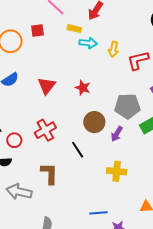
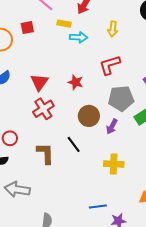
yellow arrow: (113, 49) -> (113, 29), moved
red L-shape: (138, 60) -> (110, 65), moved
red cross: (45, 130) -> (43, 109), moved
brown L-shape: (49, 173) -> (45, 153), moved

